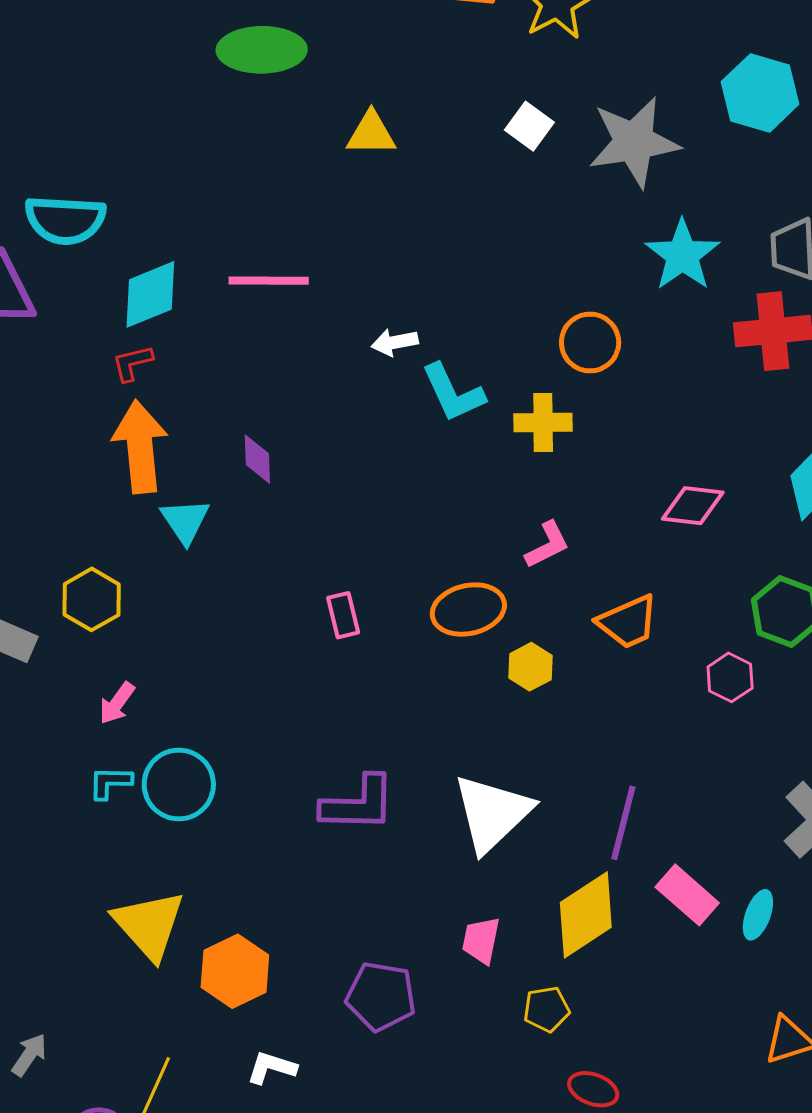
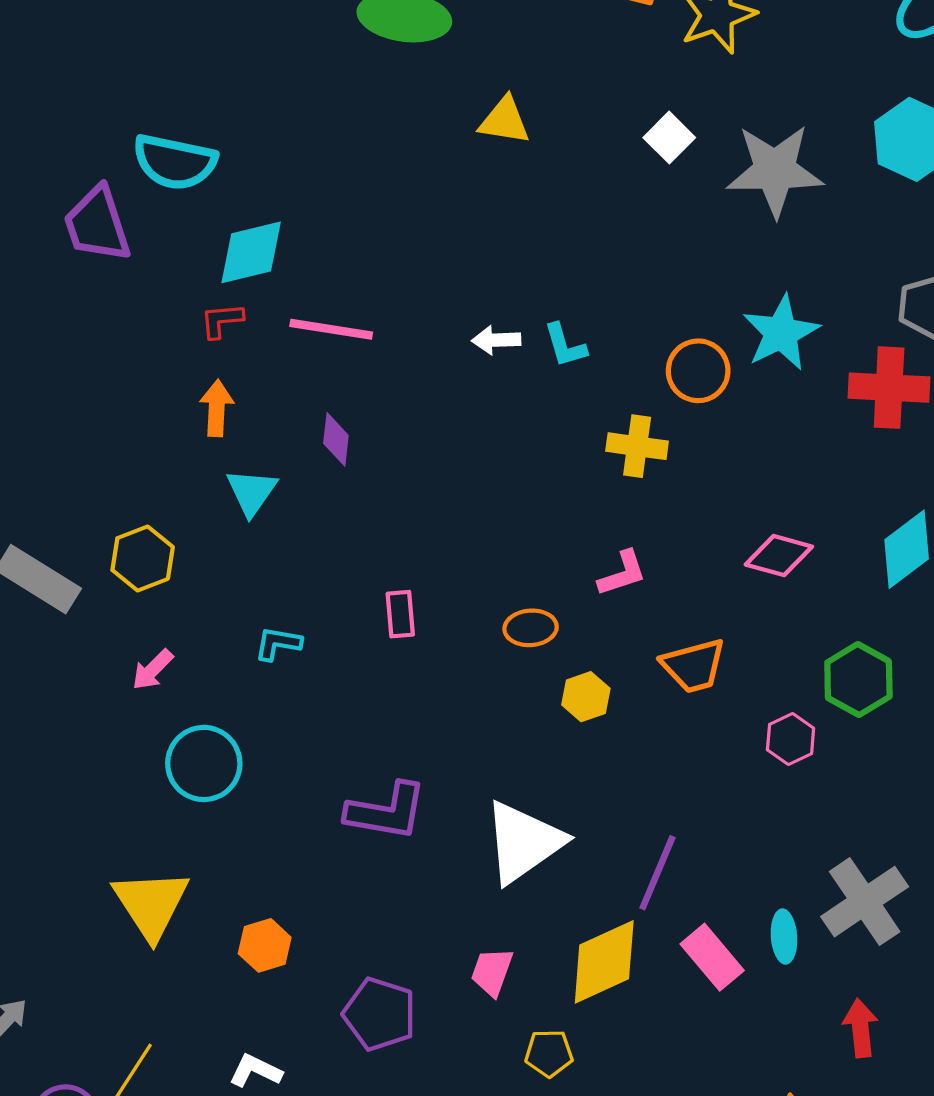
cyan star: (682, 255) -> (781, 333), moved
pink line: (269, 281) -> (331, 329), moved
cyan L-shape: (453, 393) -> (565, 345), moved, size x0.7
orange arrow: (140, 447) -> (217, 408), size x0.6
orange ellipse: (468, 610) -> (531, 628), size x0.7
cyan L-shape: (110, 782) -> (278, 644), moved
cyan ellipse: (758, 915) -> (784, 937), moved, turned -33
orange hexagon: (235, 971) -> (265, 945), moved, size x0.7

